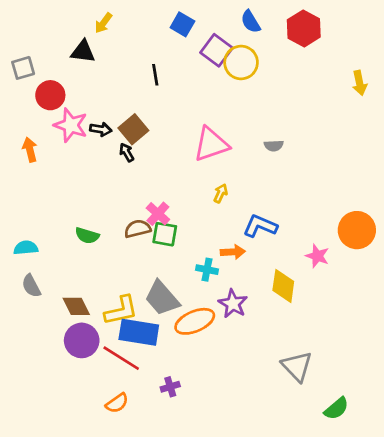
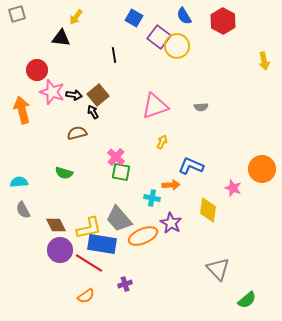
gray square: (23, 68) -> (17, 14), moved
orange arrow: (30, 150) -> (22, 110), size x1.5
brown semicircle: (138, 229) -> (77, 133), moved

